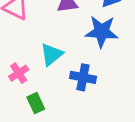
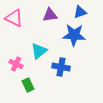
pink cross: (19, 73) -> (16, 64), turned -32

